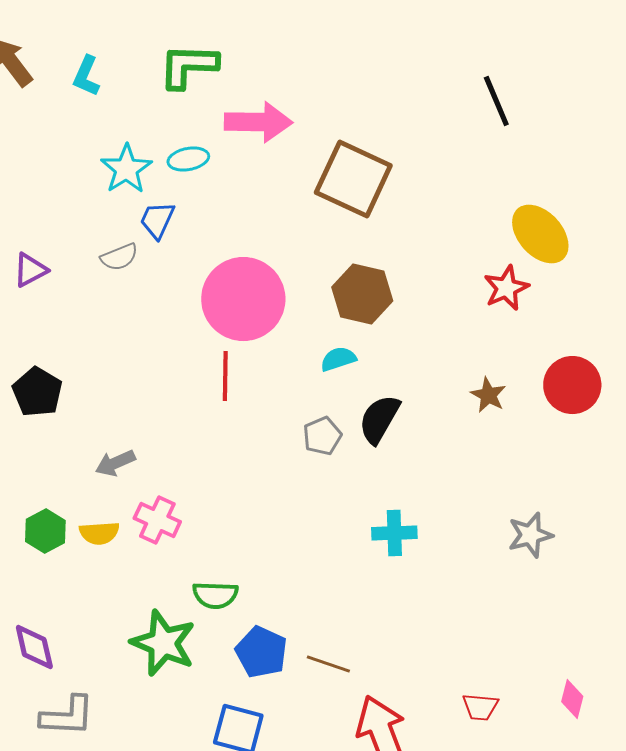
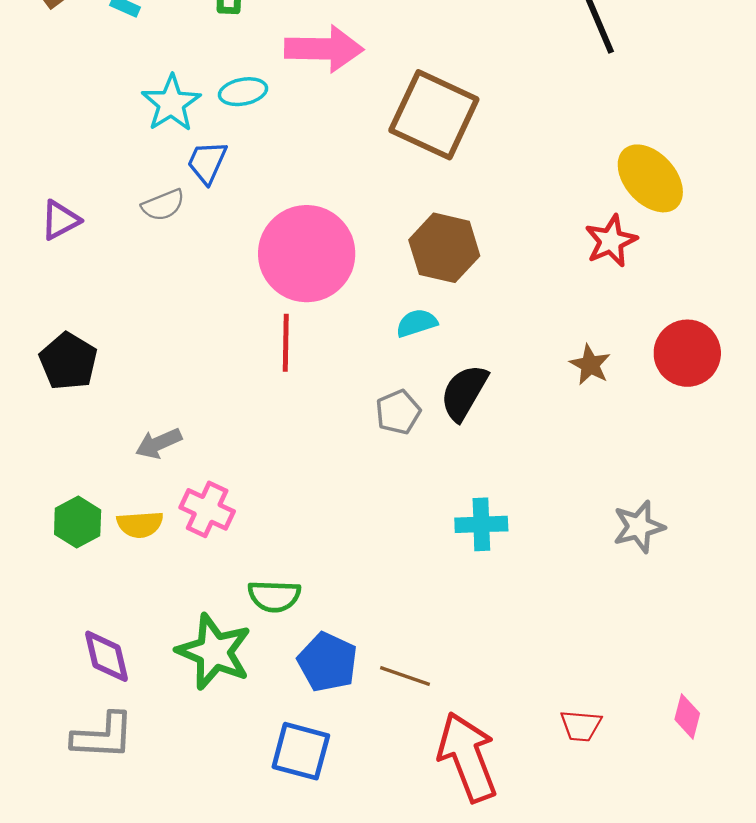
purple diamond: (34, 647) -> (106, 656), moved

